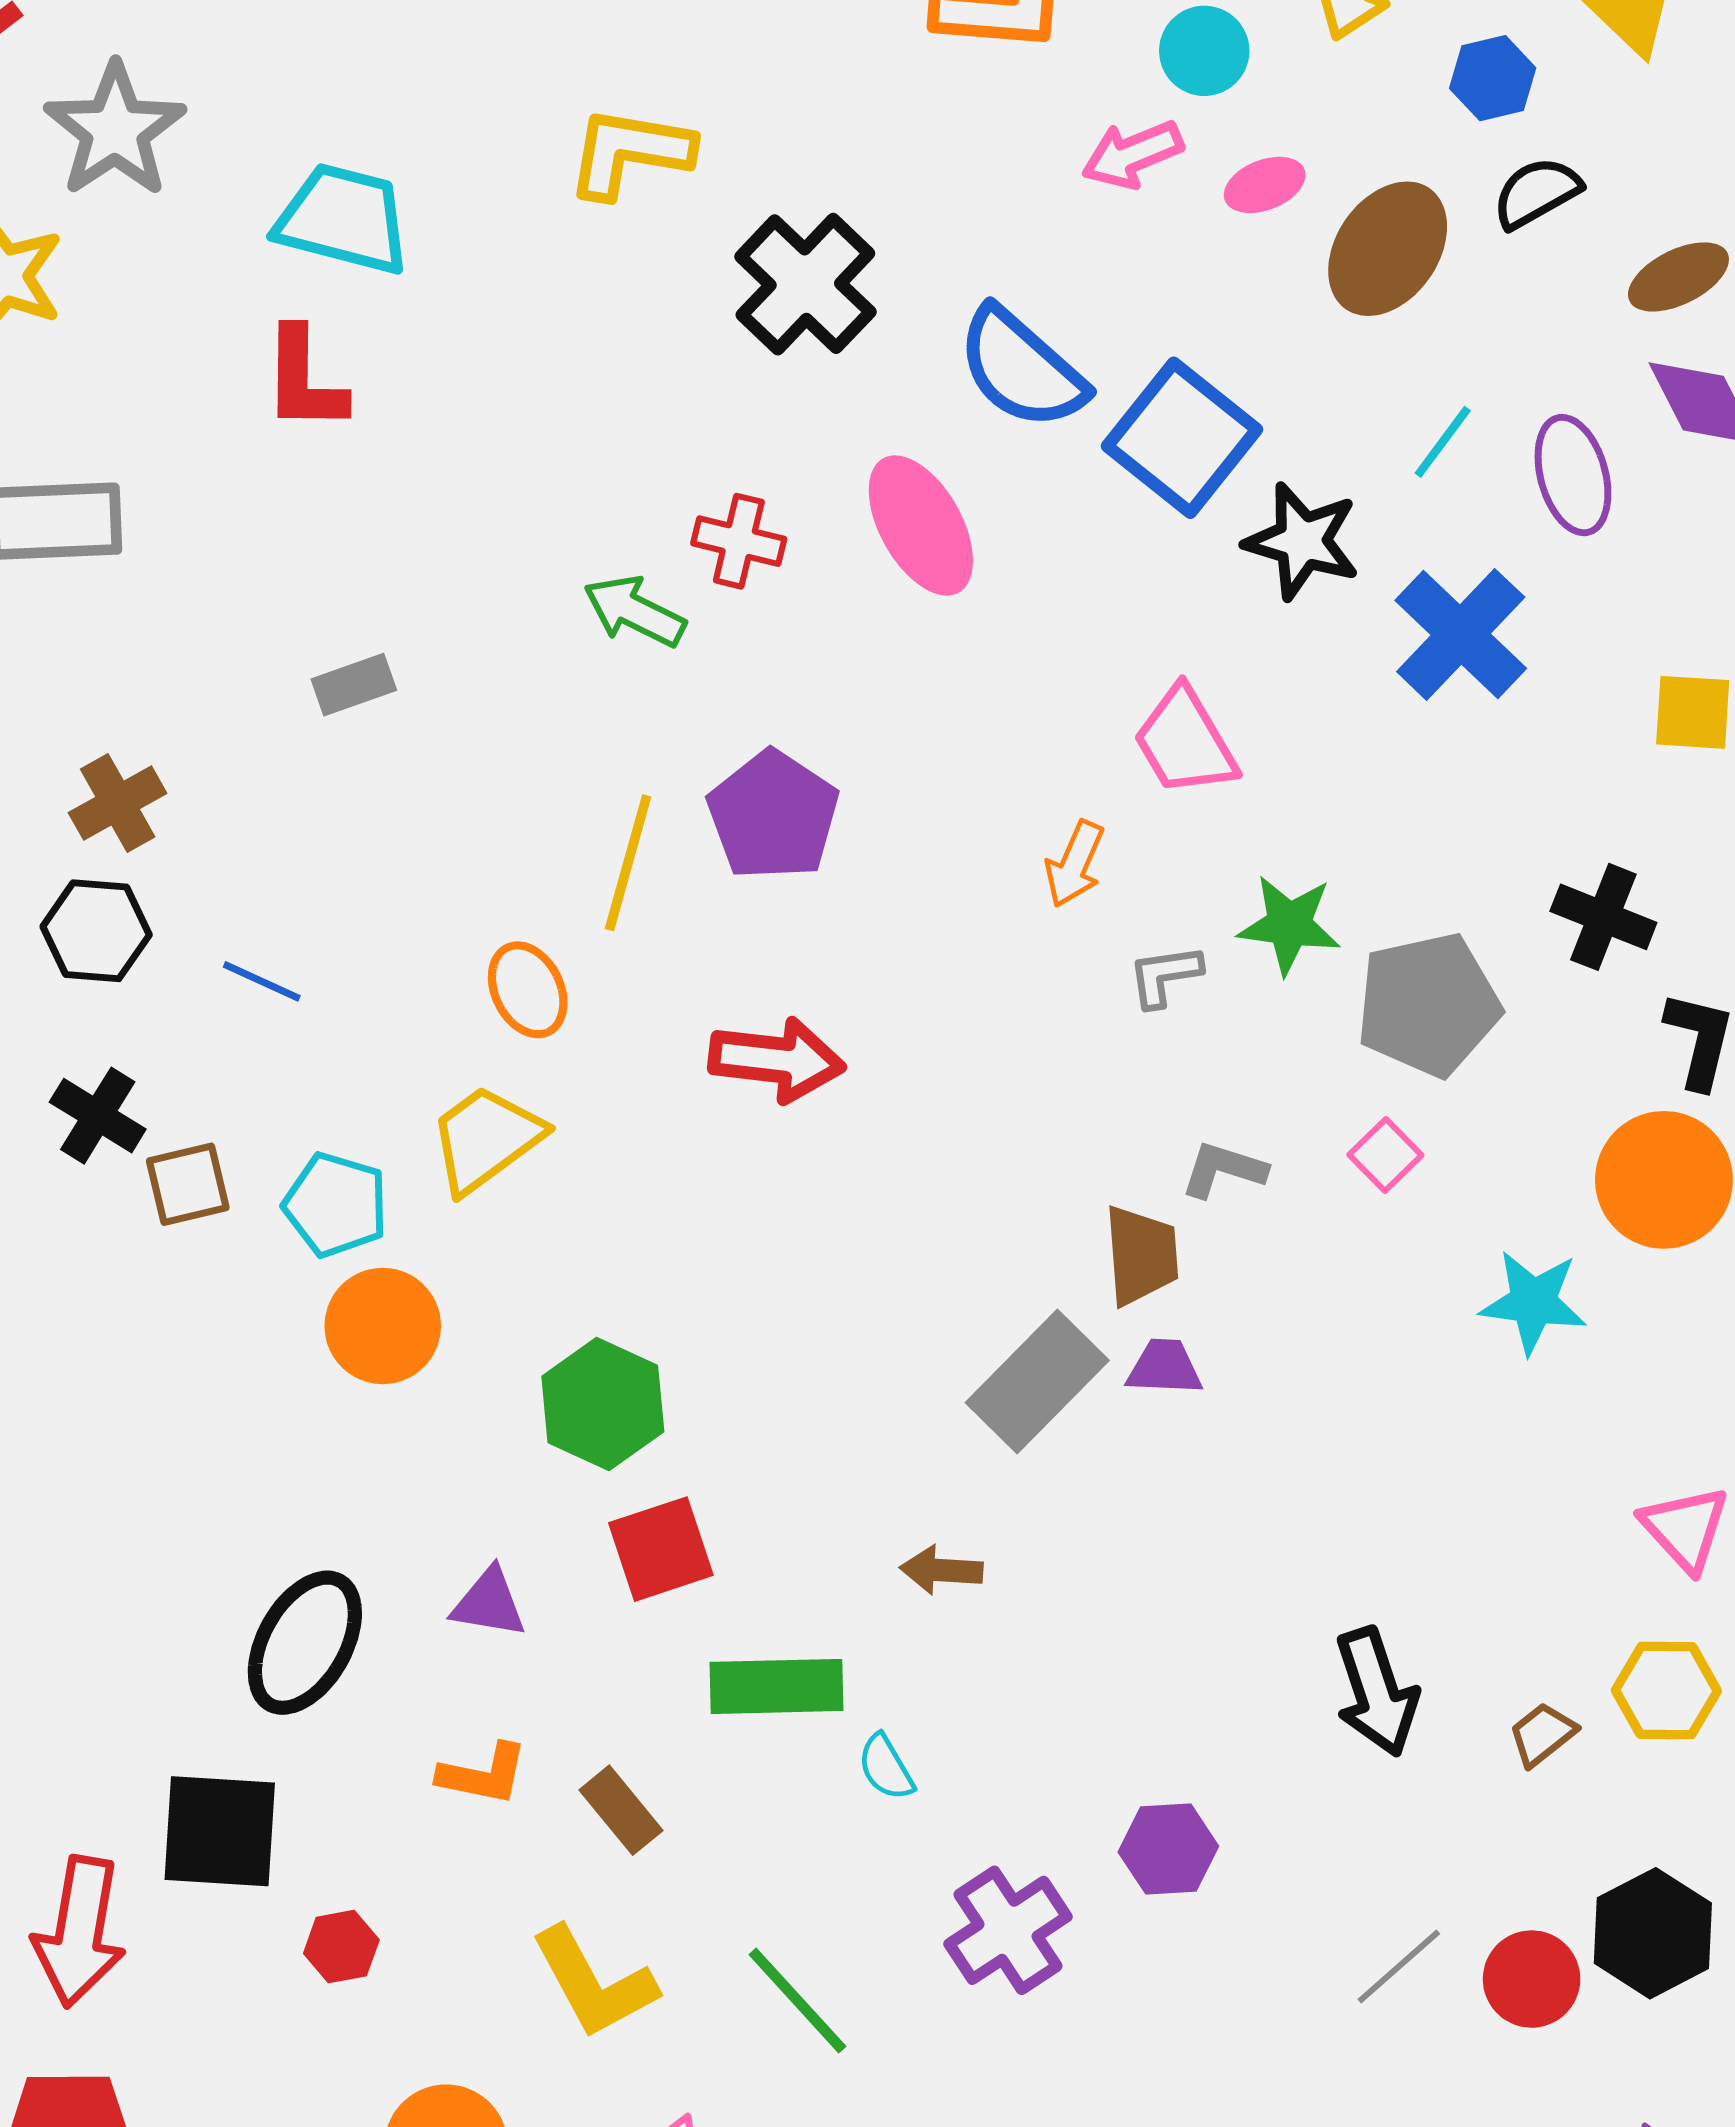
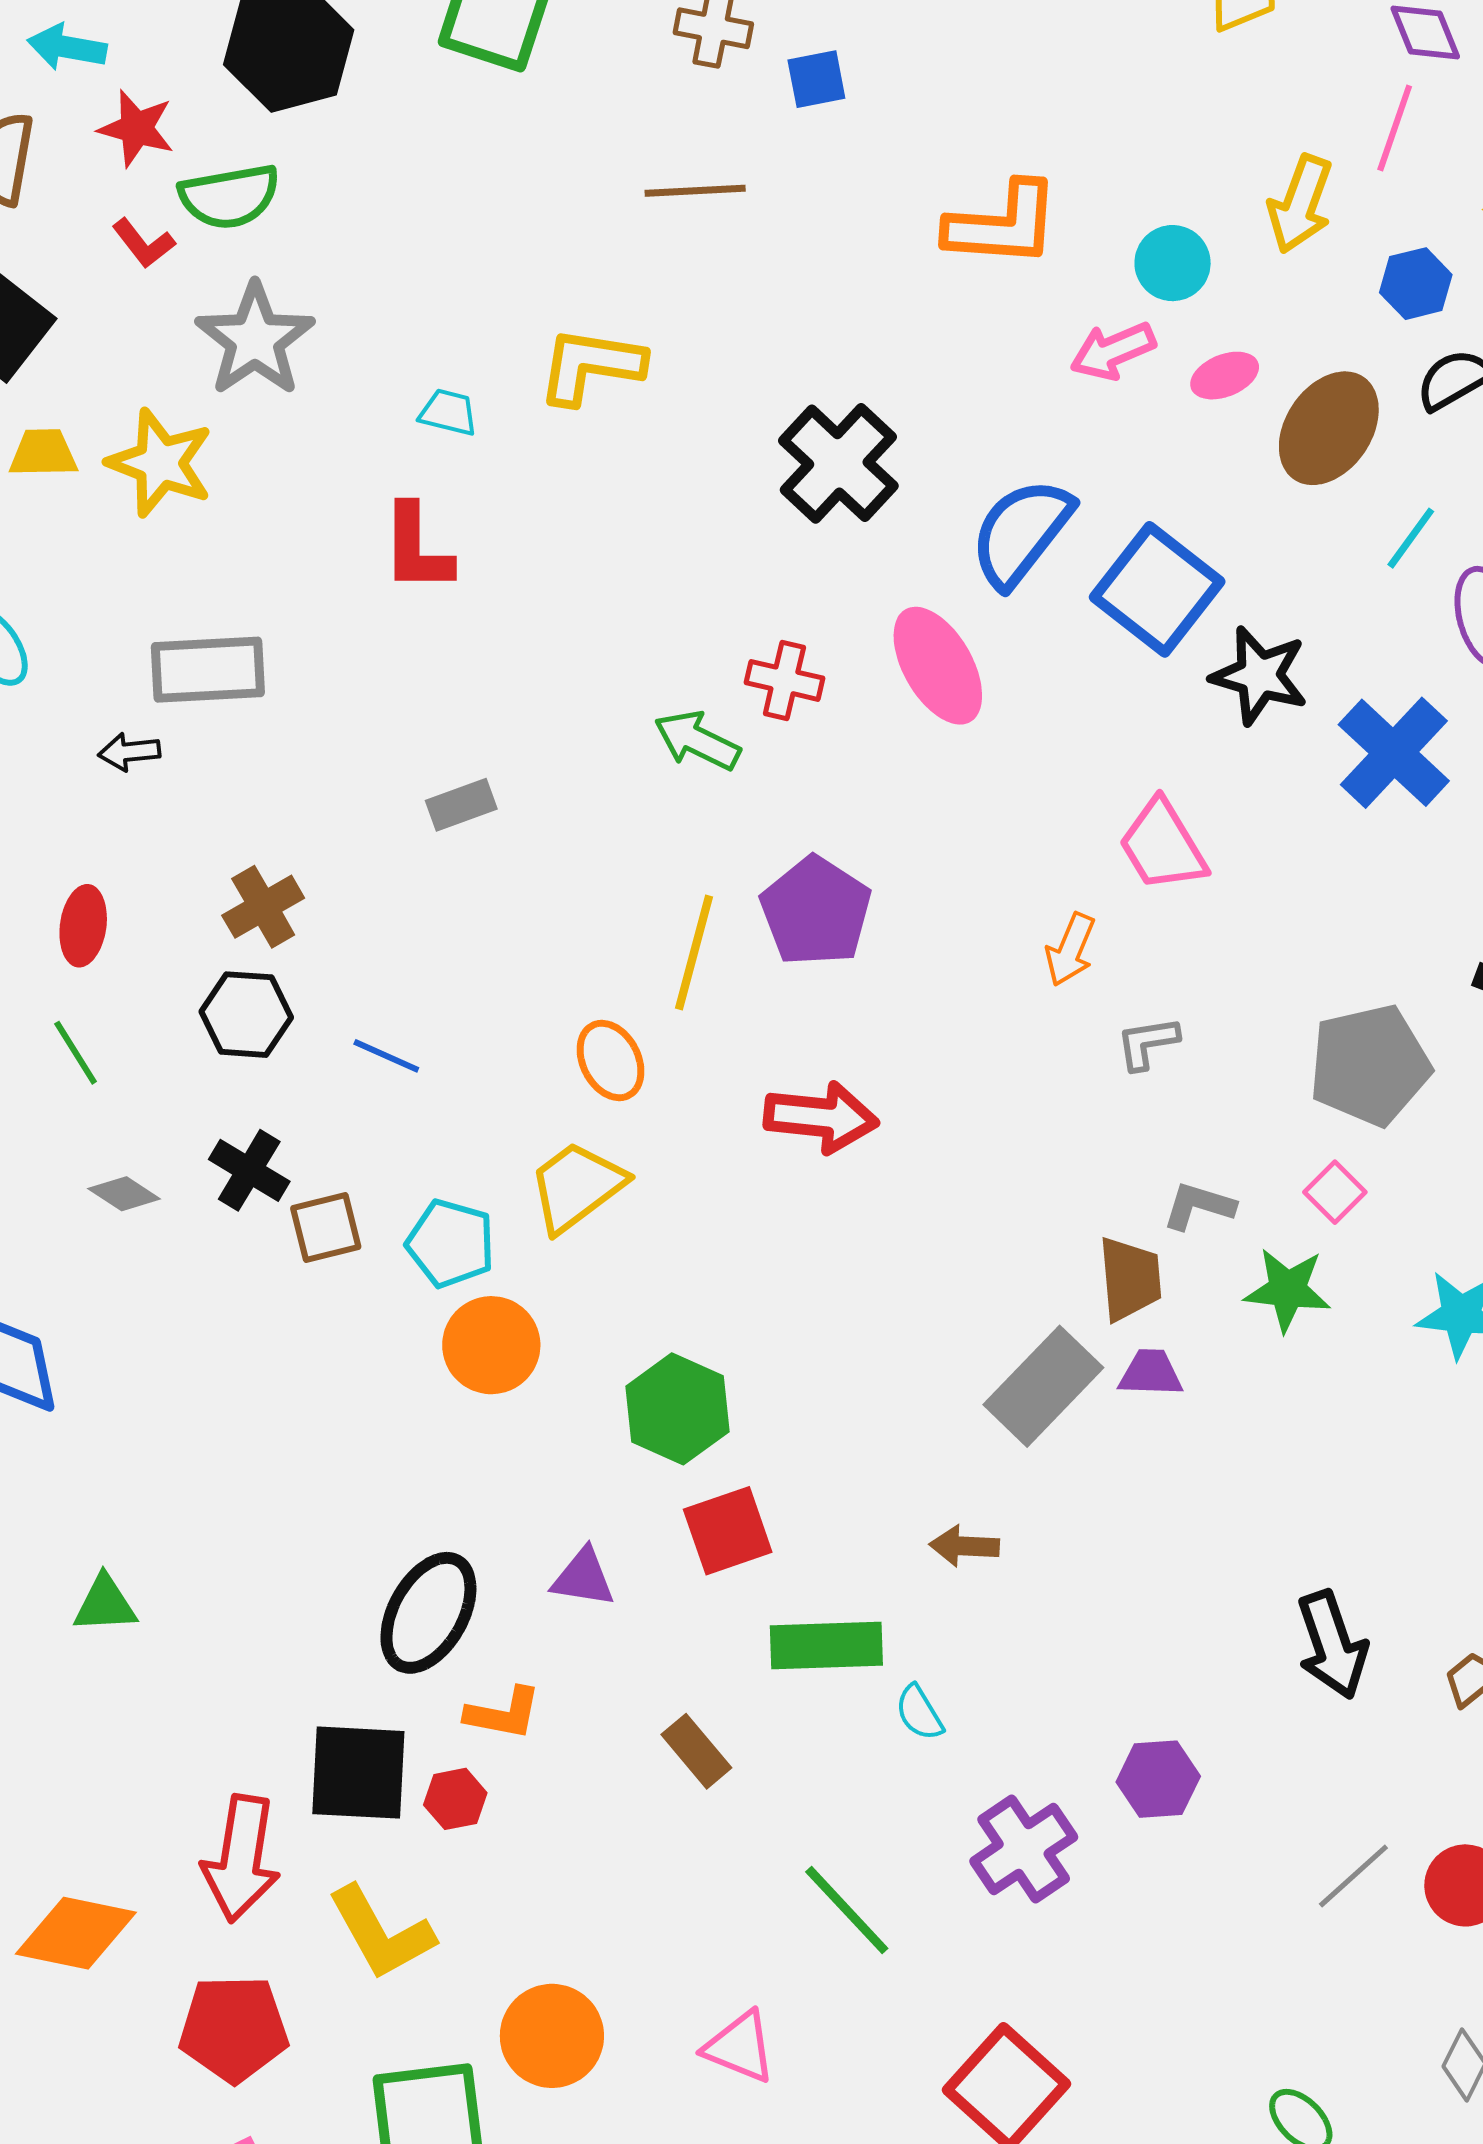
yellow L-shape: (630, 152) -> (591, 366), moved
cyan trapezoid: (343, 219) -> (448, 412), size x0.5
blue semicircle: (1021, 369) -> (1021, 533), turned 87
cyan line: (1443, 442) -> (1411, 538), moved
green star: (1289, 925) -> (1287, 1290), moved
orange L-shape: (483, 1774) -> (503, 1713), moved
red hexagon: (341, 1947) -> (455, 1799), moved
yellow L-shape: (594, 1983) -> (381, 1933), moved

